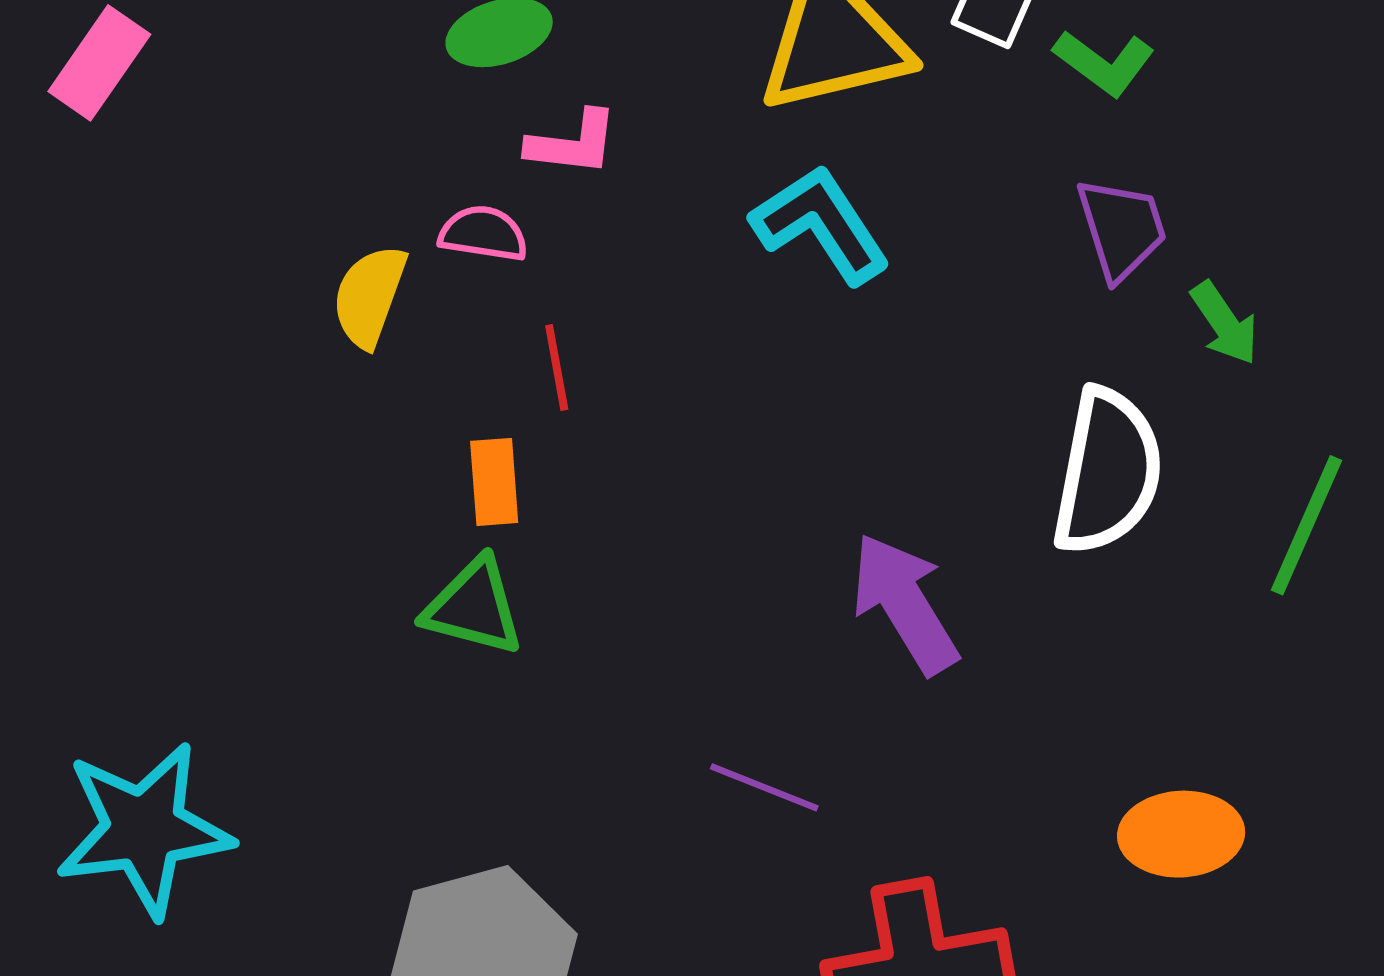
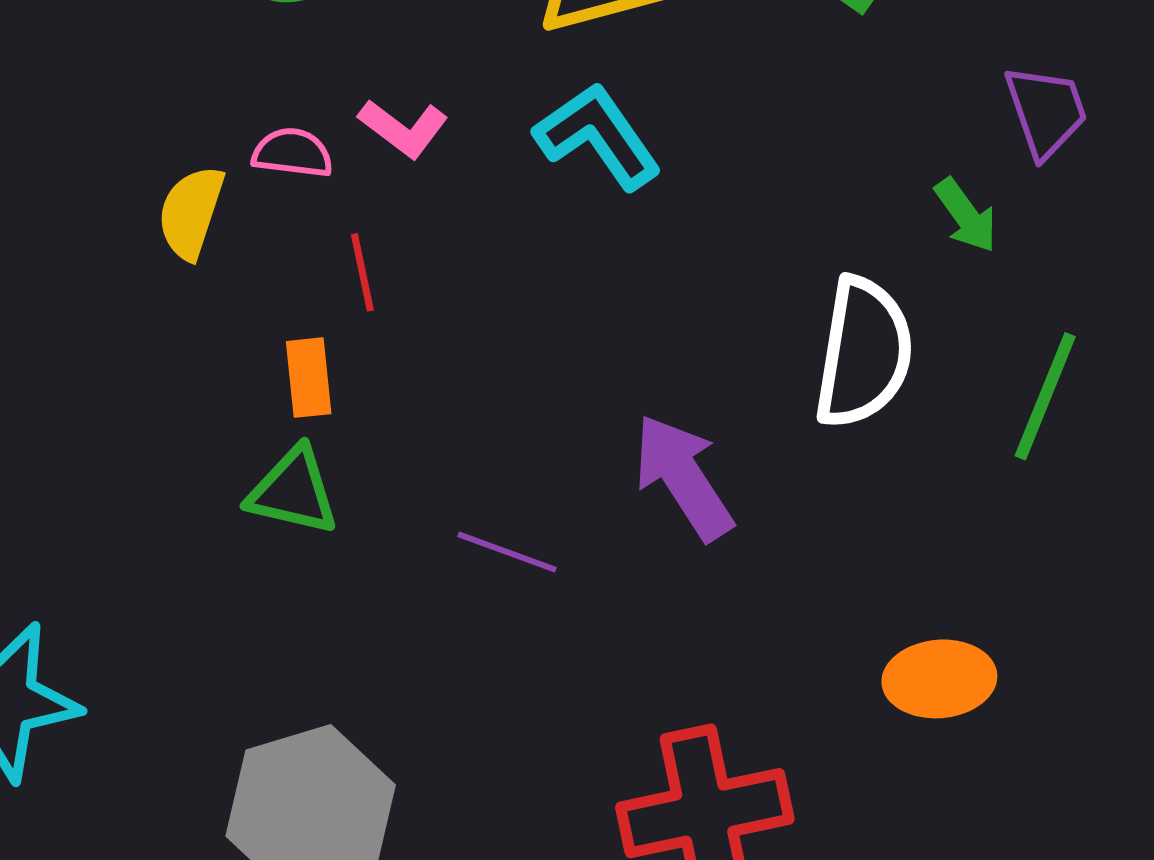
pink L-shape: (573, 143) -> (403, 128), moved, turned 32
purple trapezoid: (1122, 229) -> (1046, 111), moved
purple line: (764, 787) -> (507, 552), moved

